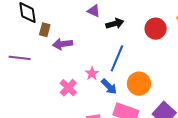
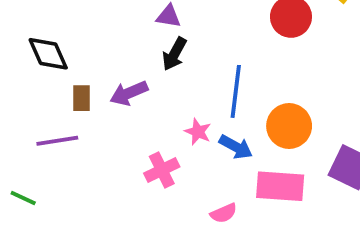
black arrow: (115, 24) -> (174, 54), moved, turned 150
brown rectangle: (45, 30) -> (82, 98), moved
pink cross: (68, 88) -> (162, 170), turned 36

